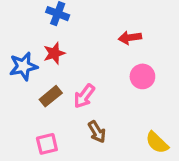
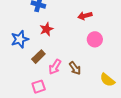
red star: (54, 53) -> (46, 29), moved
pink arrow: (84, 96) -> (55, 67), moved
brown arrow: (97, 132) -> (75, 68), moved

